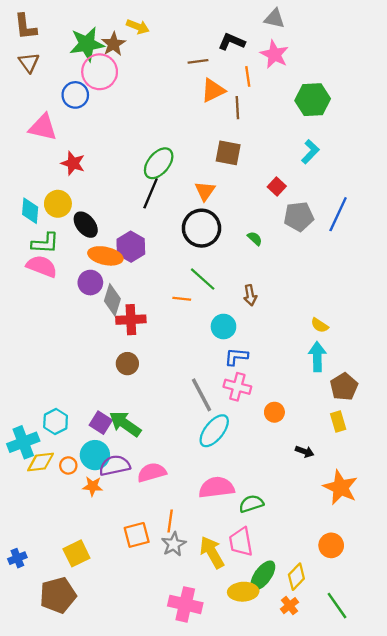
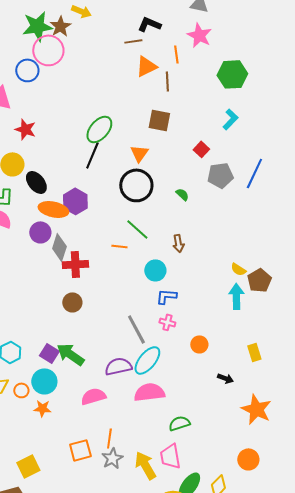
black L-shape: (232, 42) -> (149, 24), moved
pink cross: (237, 387) -> (167, 322), size x0.7
brown pentagon: (344, 387) -> (259, 280), moved
purple semicircle: (115, 465) -> (118, 366), moved
pink semicircle: (217, 487) -> (149, 392), moved

